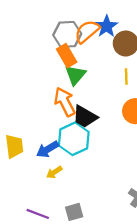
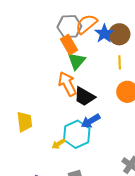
blue star: (107, 26) -> (104, 34), moved
cyan hexagon: (74, 139) -> (77, 134), moved
blue arrow: (48, 149) -> (91, 121), moved

